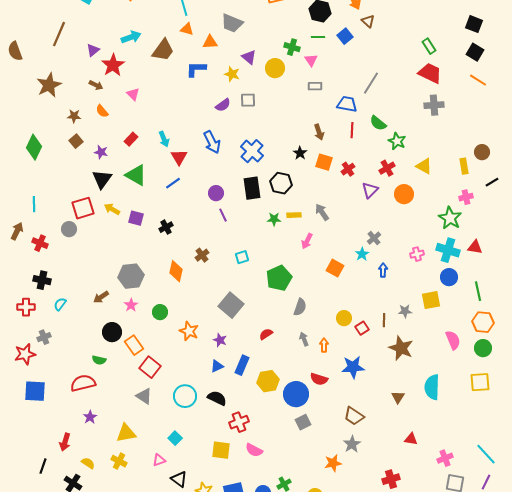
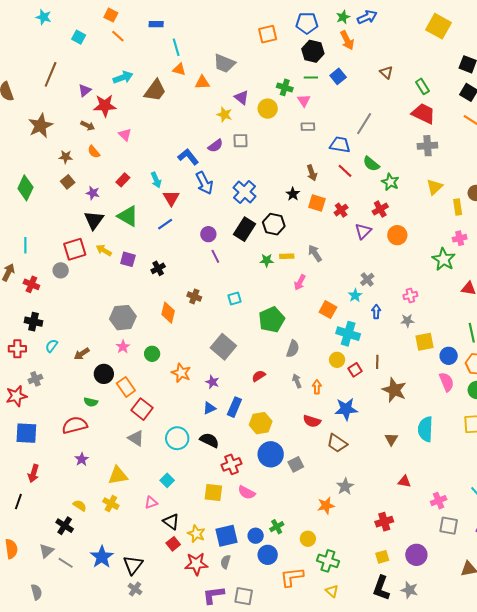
brown triangle: (368, 21) -> (386, 72), moved
red star: (113, 65) -> (105, 106), turned 30
blue L-shape: (196, 69) -> (188, 157), moved, turned 50
red line: (352, 130) -> (345, 171), turned -49
yellow triangle: (424, 166) -> (435, 187), moved, turned 48
black rectangle: (252, 188) -> (245, 229), turned 40
cyan cross: (448, 250) -> (348, 334), moved
brown cross: (202, 255) -> (194, 297), turned -32
blue circle: (449, 277) -> (449, 356), moved
brown arrow: (101, 297) -> (82, 354), moved
gray star: (405, 311) -> (407, 321), moved
blue circle: (296, 394) -> (271, 454), moved
brown trapezoid: (354, 416) -> (337, 443), moved
red arrow: (65, 442) -> (33, 473), moved
black line: (43, 466) -> (18, 502), moved

